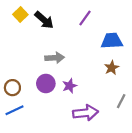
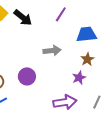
gray arrow: (55, 58) -> (52, 51), moved
purple star: (70, 86) -> (79, 78), moved
gray line: (121, 101) -> (97, 102), moved

